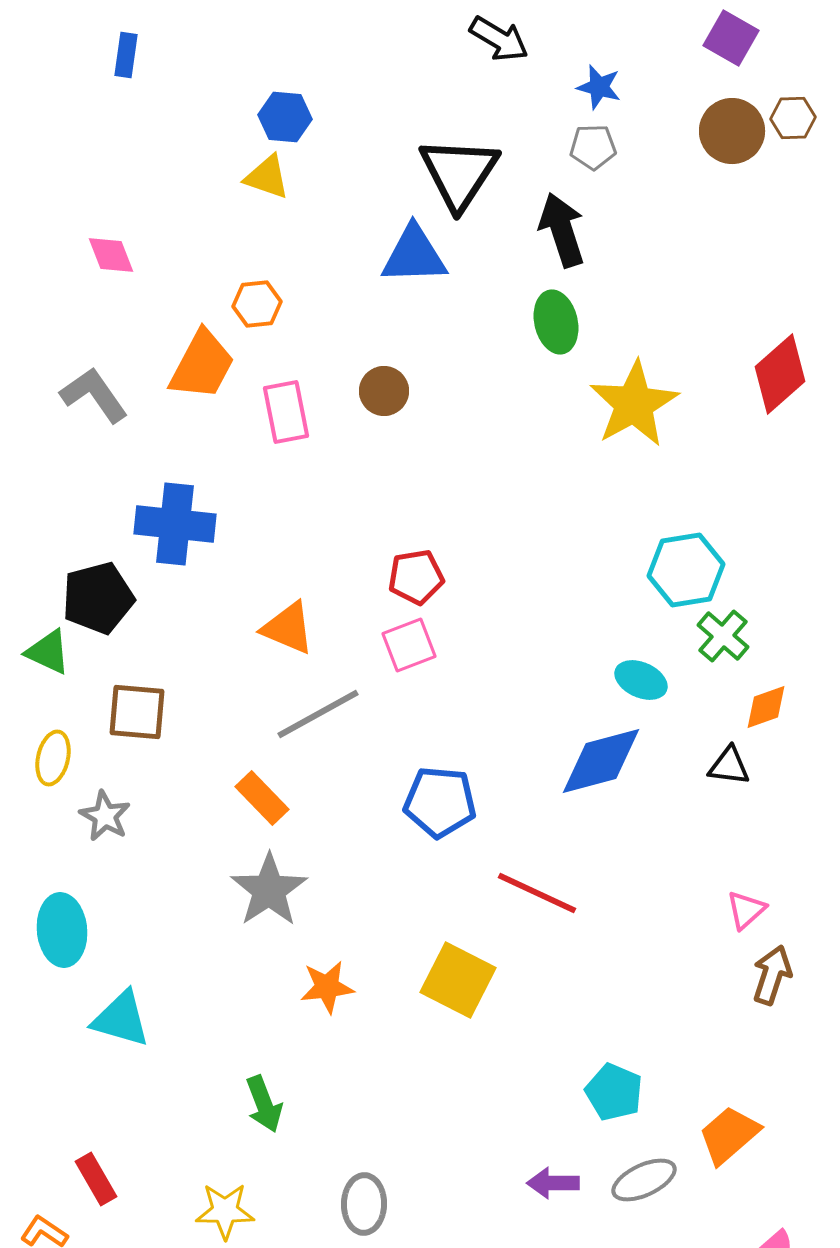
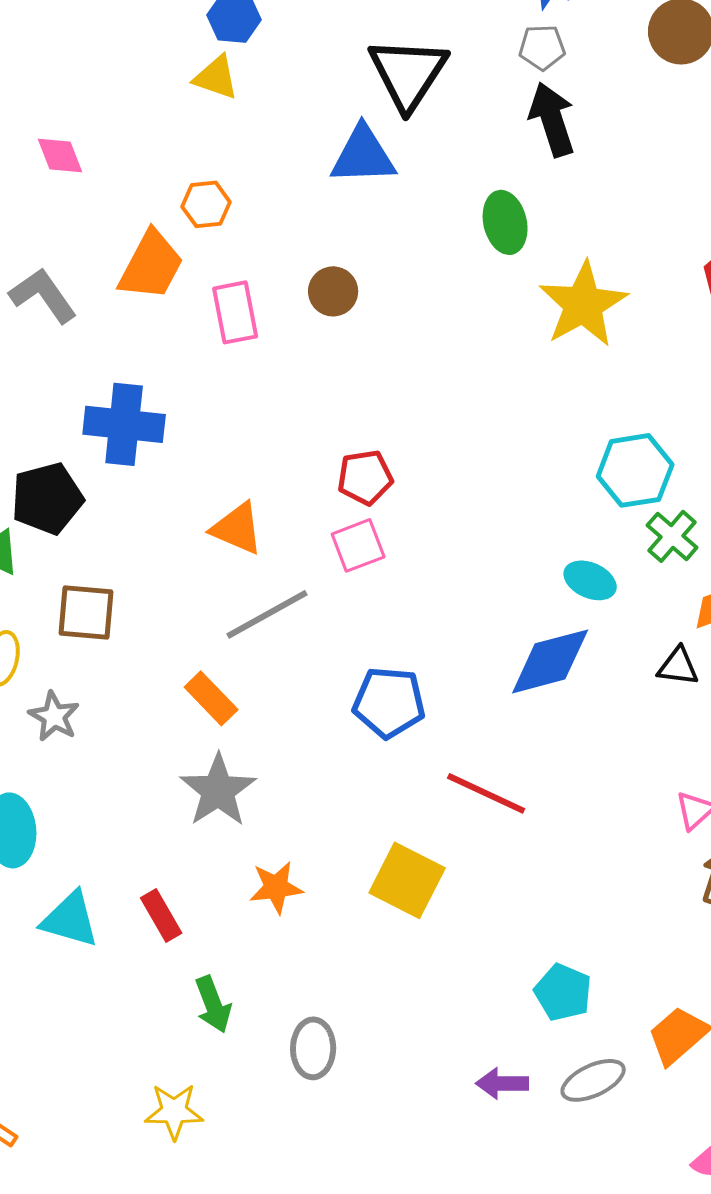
black arrow: (562, 230) -> (552, 119), moved
red rectangle: (96, 1179) -> (161, 915), moved
gray ellipse: (364, 1204) -> (313, 1048), moved

